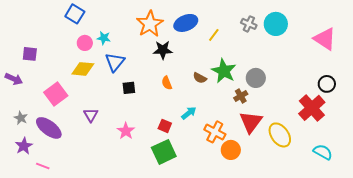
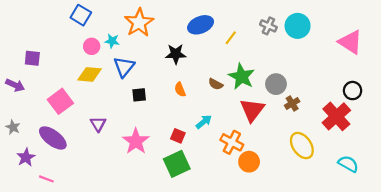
orange star: (150, 24) -> (139, 23), moved
brown cross: (241, 96) -> (292, 103), moved
gray star: (21, 118) -> (13, 127), moved
red triangle: (251, 122) -> (252, 110), moved
pink star: (126, 131) -> (136, 141), size x1.4

